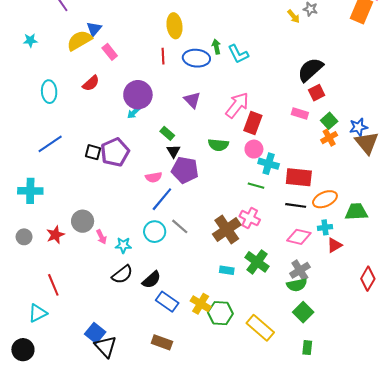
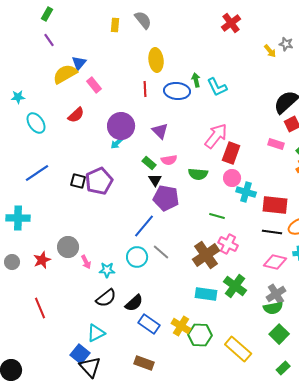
cyan star: (30, 40) -> (18, 97), moved
cyan ellipse: (49, 92) -> (36, 123), turned -30
purple triangle: (192, 100) -> (160, 131), moved
pink semicircle: (154, 177) -> (169, 160), moved
green line: (256, 186) -> (217, 216), moved
cyan rectangle: (227, 270) -> (206, 294), size x1.5
cyan triangle: (38, 313) -> (96, 333), moved
green rectangle: (307, 348) -> (283, 368), turned 40

